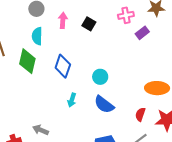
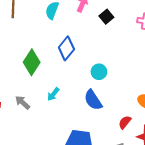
green diamond: (27, 61) -> (32, 62), moved
cyan arrow: (72, 100) -> (53, 94), moved

